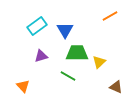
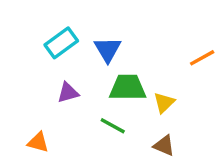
orange line: (110, 16) -> (202, 58), moved
orange triangle: (23, 86) -> (38, 142), turned -32
brown triangle: (116, 87) -> (164, 146), moved

